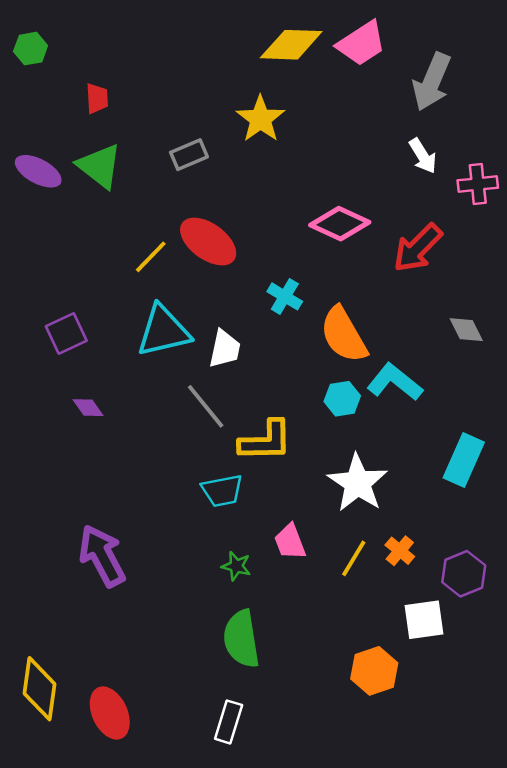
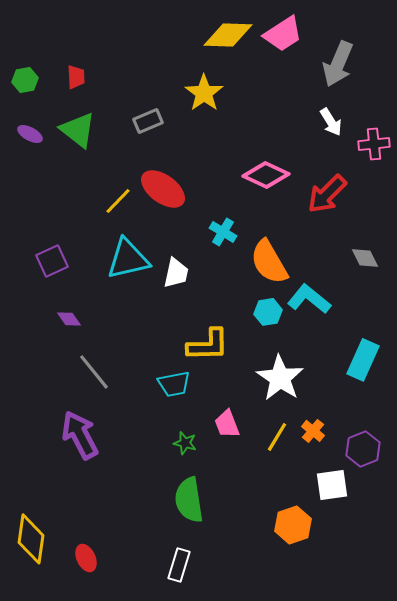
green hexagon: (31, 49) -> (25, 80), moved
purple ellipse: (38, 171) -> (30, 134), size x0.7
gray line: (206, 406) -> (94, 372), moved
red ellipse: (110, 713) -> (86, 558), size x0.7

